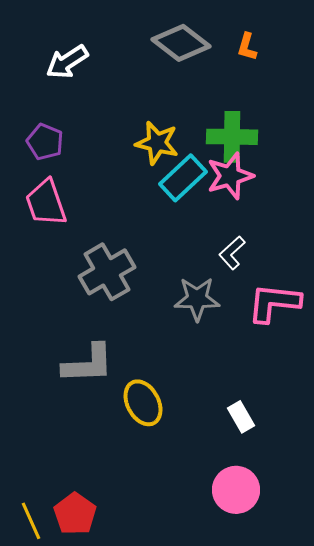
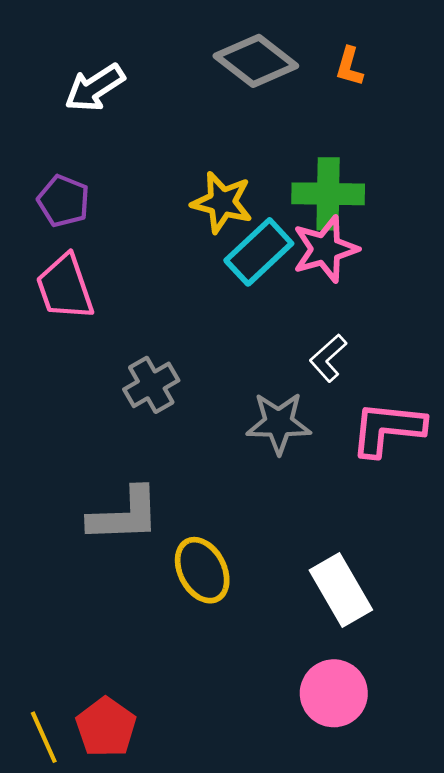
gray cross: (107, 272) -> (151, 385), size x0.7
white rectangle: (241, 417) -> (341, 590), size x1.6

